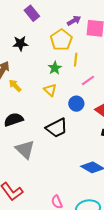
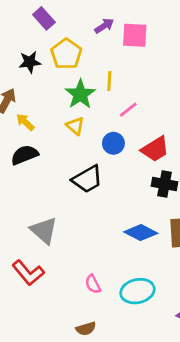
yellow pentagon: (61, 40) -> (66, 54), moved
green star: (55, 68) -> (80, 94), size x1.5
black semicircle: (14, 120) -> (25, 155), moved
gray triangle: (25, 149) -> (44, 230), moved

